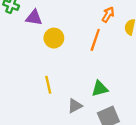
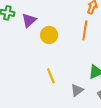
purple triangle: (34, 18) -> (29, 20), turned -42

